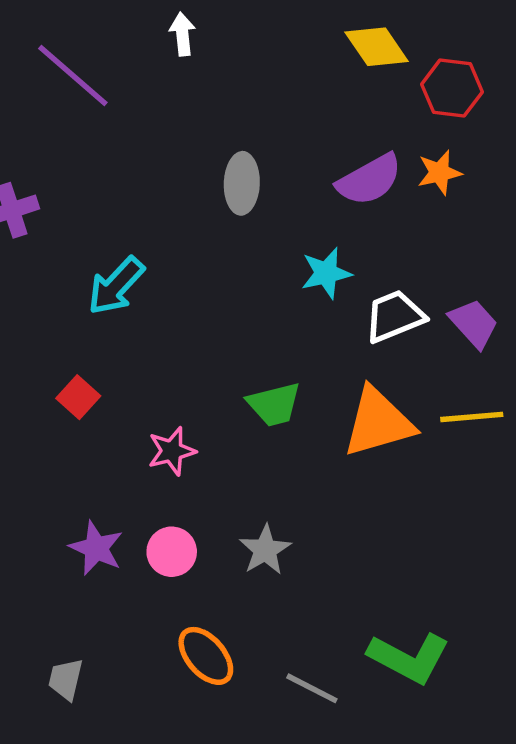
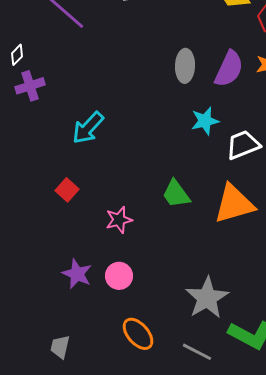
purple semicircle: (369, 180) -> (229, 69), turned -36
gray ellipse: (242, 183) -> (185, 66), moved
green trapezoid: (274, 404) -> (176, 194), turned 68
gray star: (265, 550) -> (207, 298), moved, size x1.5

